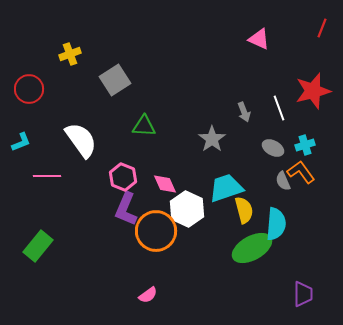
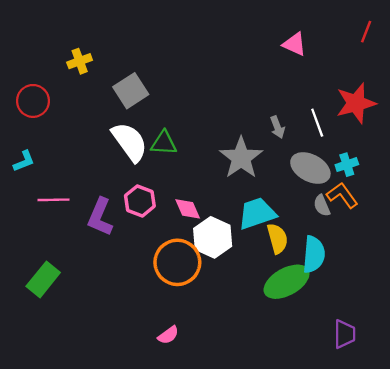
gray star: (212, 139) -> (241, 158), size x1.4
white semicircle: (81, 140) -> (130, 142), moved
gray ellipse: (273, 148) -> (310, 168), size x1.6
purple L-shape: (126, 209) -> (100, 217), moved

